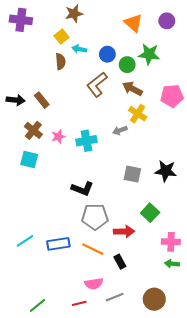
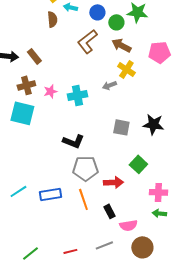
brown cross: (33, 130) -> (26, 85), turned 36
cyan square: (29, 159) -> (22, 113), size x1.4
orange line: (93, 249) -> (83, 199), turned 45
pink semicircle: (94, 284) -> (128, 225), moved

